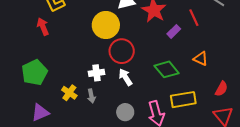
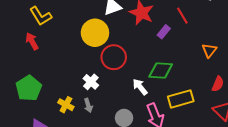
orange triangle: (201, 59) -> (209, 50), moved, turned 49
green diamond: (167, 69) -> (161, 71), turned -40
white cross: (96, 73) -> (91, 82), turned -35
white arrow: (125, 77) -> (140, 87), moved

